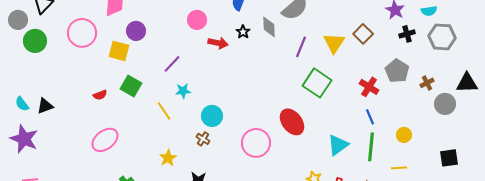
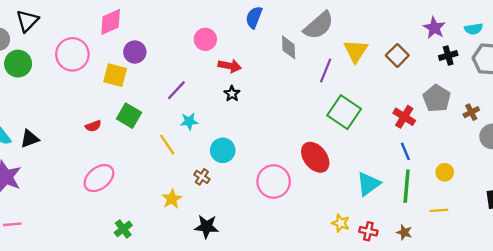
black star: (243, 32) -> (232, 94), moved
yellow triangle: (334, 43) -> (356, 51), moved
brown cross: (203, 139) -> (202, 177), moved

